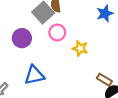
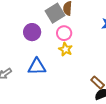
yellow star: (80, 48) -> (66, 49), moved

